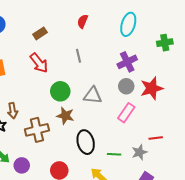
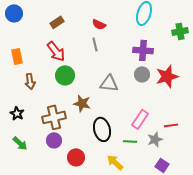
red semicircle: (83, 21) -> (99, 24), moved, turned -88
purple cross: (127, 62) -> (143, 50), turned 30
green circle: (60, 91) -> (65, 75), moved
brown arrow: (13, 111) -> (30, 81), moved
pink rectangle: (126, 113) -> (140, 119), moved
purple circle: (22, 165) -> (54, 140), moved

